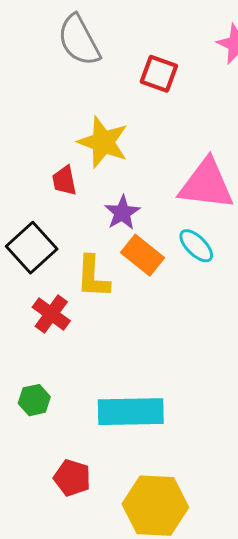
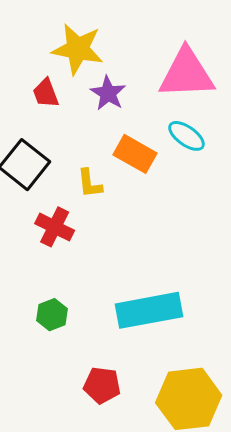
purple star: (122, 213) -> (108, 93), moved
yellow L-shape: (93, 277) -> (90, 183), size x0.7

